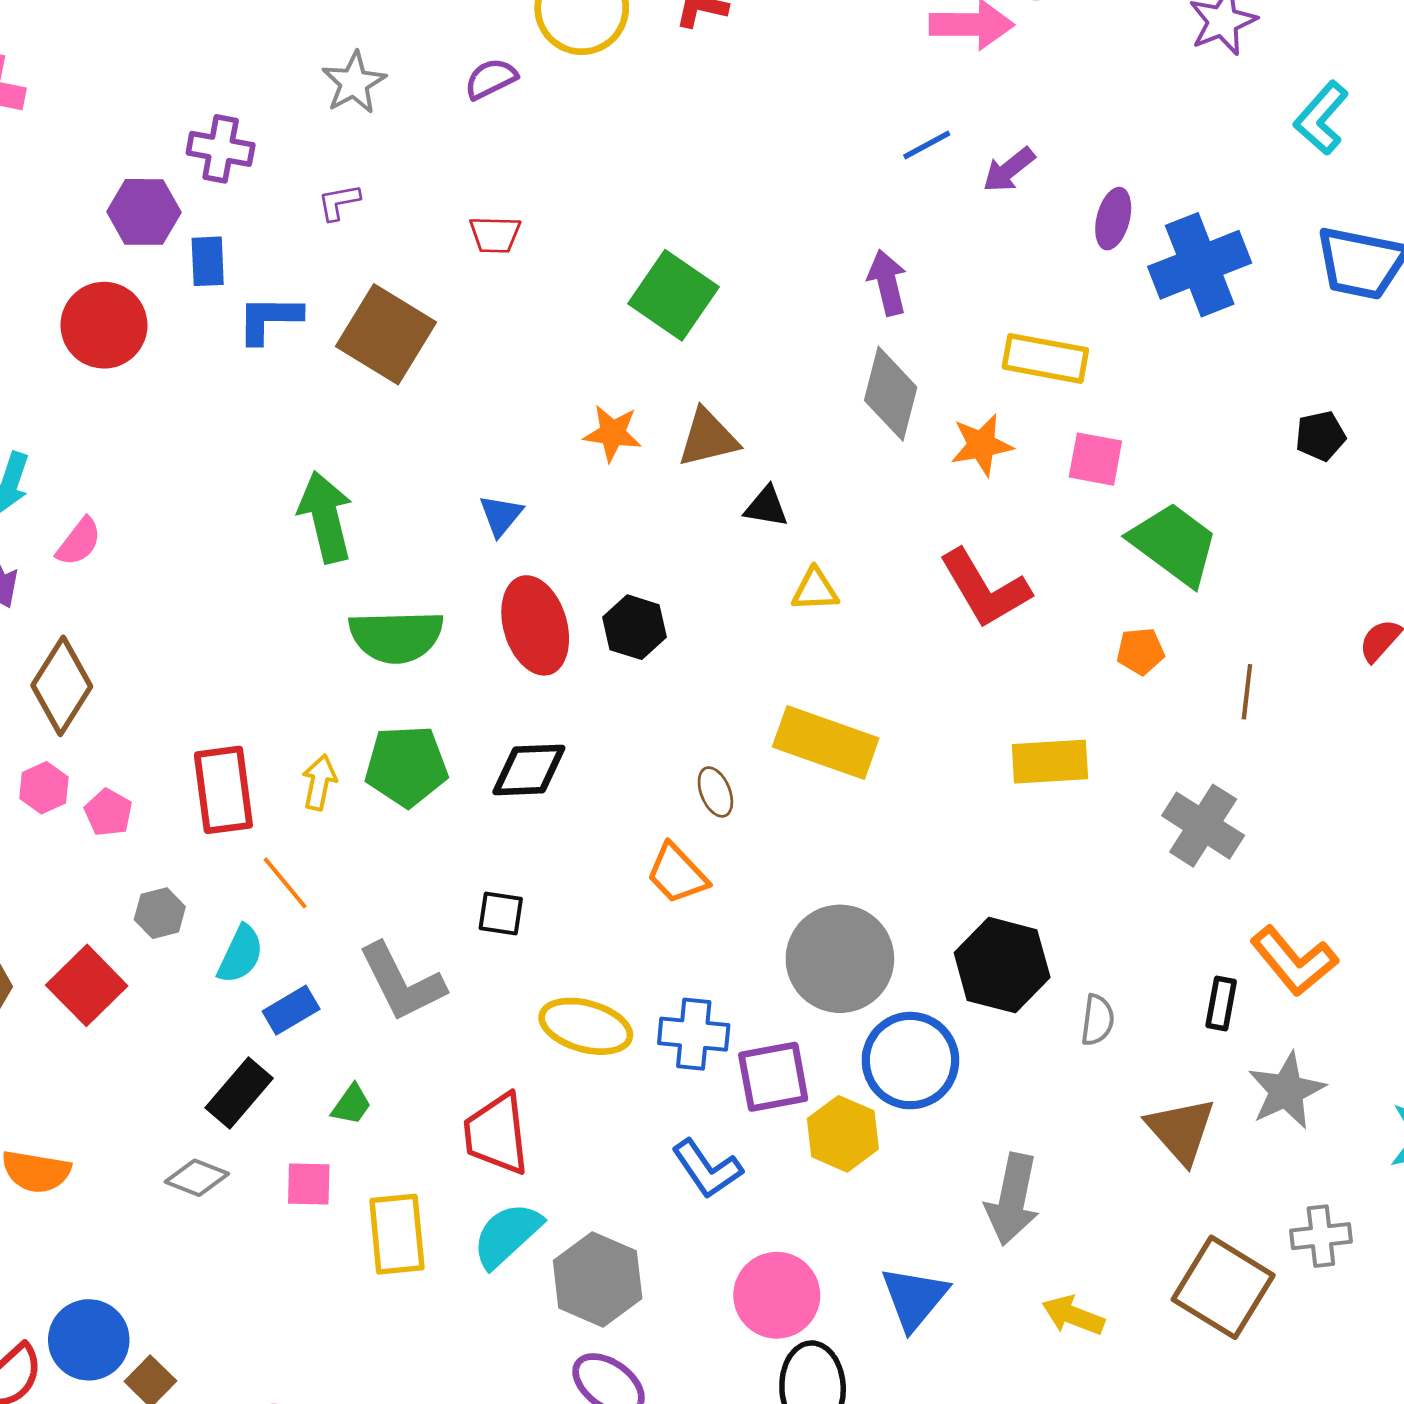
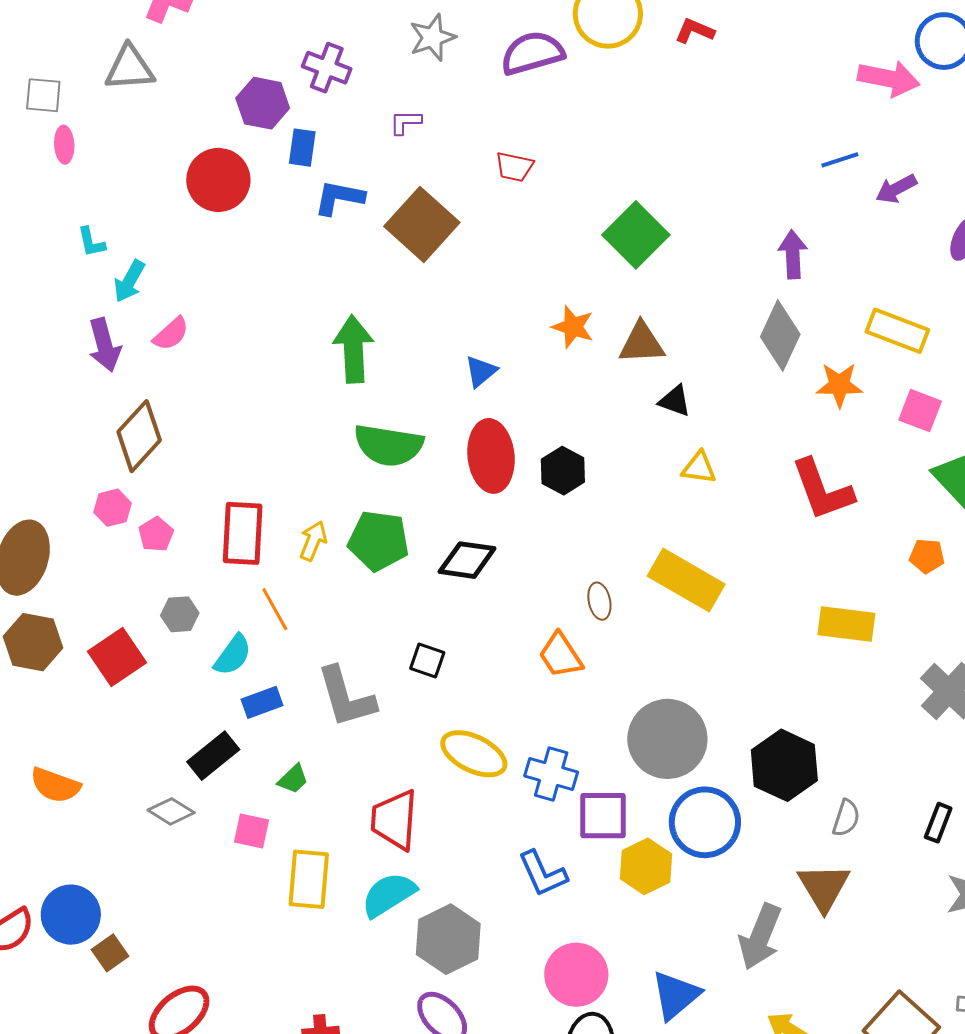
purple semicircle: (491, 79) -> (532, 53), size x1.6
brown triangle: (1181, 1130) -> (824, 887), moved

